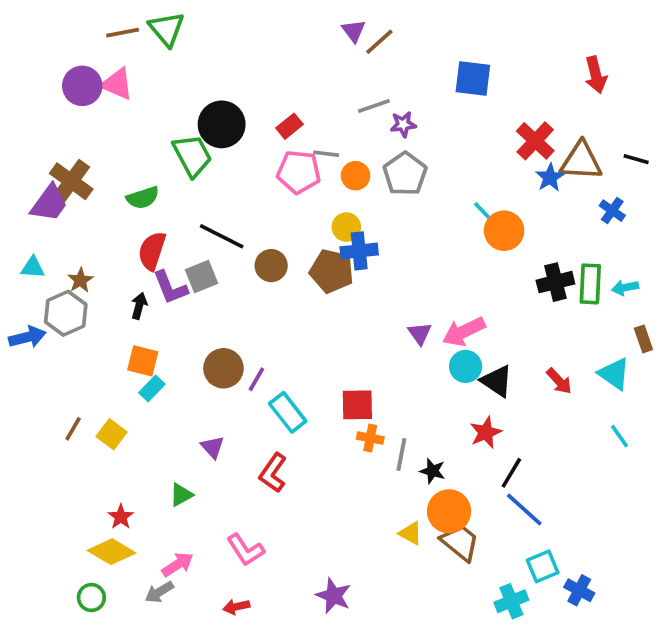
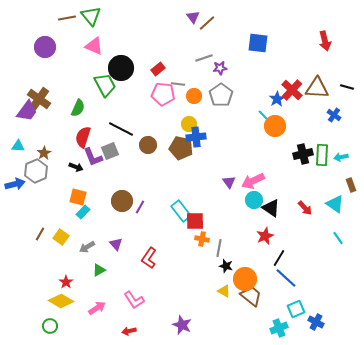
pink triangle: (117, 84) -> (94, 46), moved
red cross: (535, 141) -> (292, 90), moved
blue star: (550, 178) -> (277, 99), moved
green semicircle: (143, 198) -> (78, 108), turned -48
black arrow: (139, 306) -> (76, 167), turned 96
cyan rectangle: (288, 412) -> (181, 211), moved
black star: (433, 471) -> (226, 266), moved
gray arrow: (159, 592) -> (87, 247), moved

